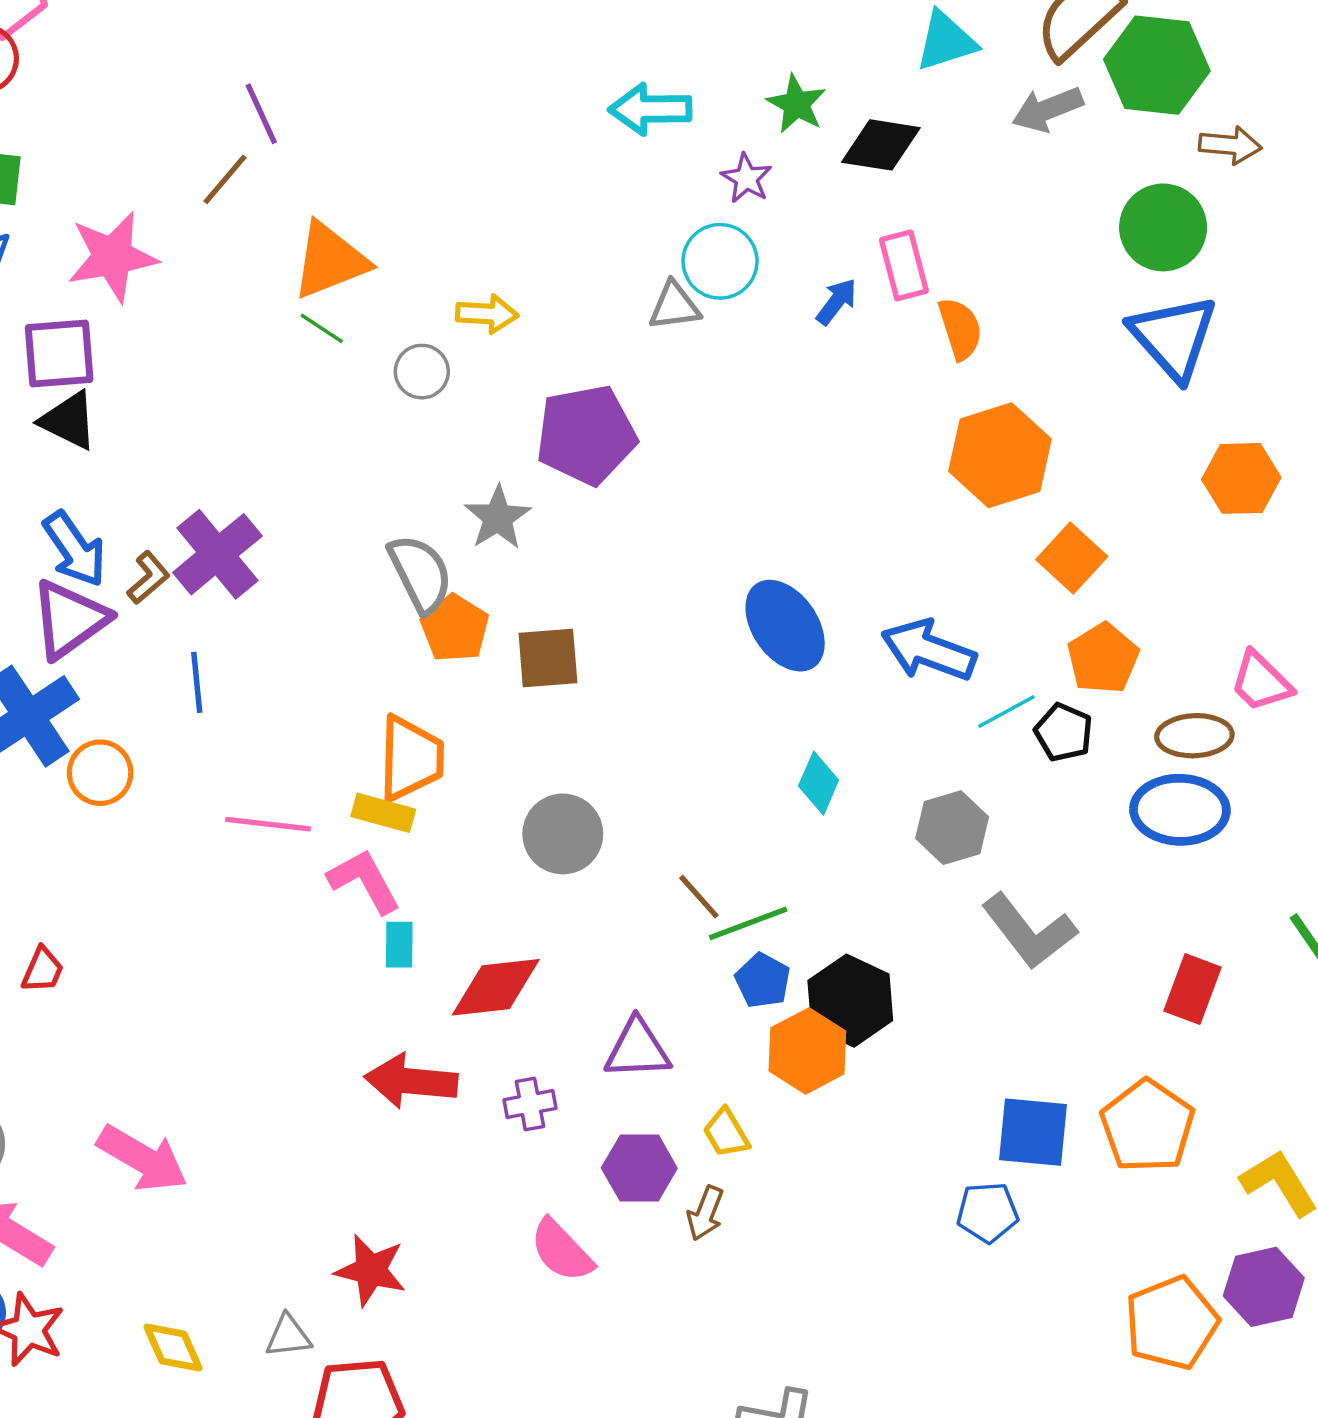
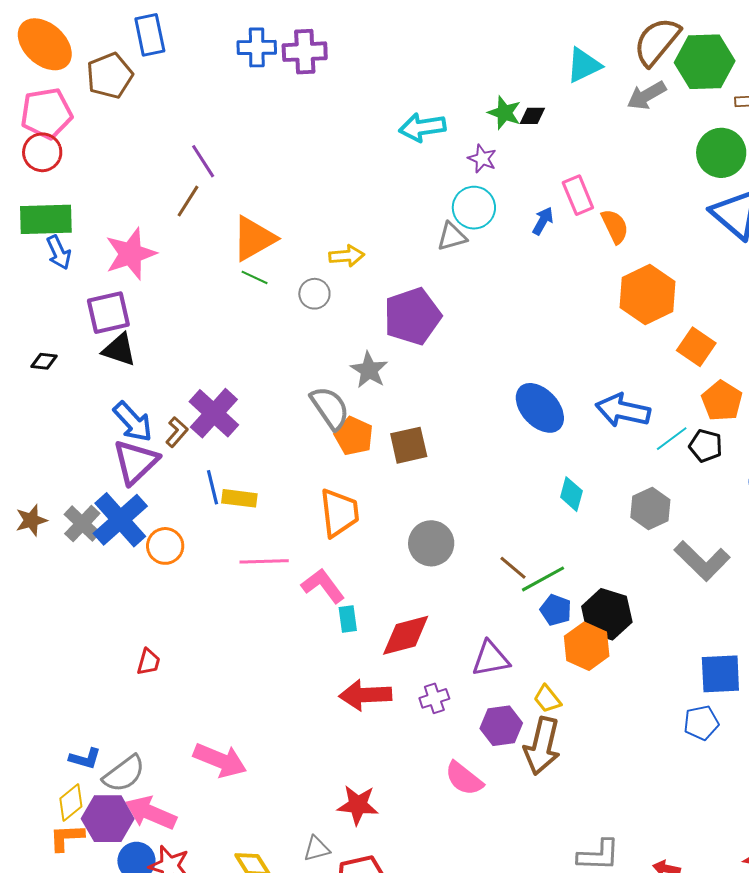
black diamond: (881, 145) -> (532, 116), moved, size x0.6
yellow rectangle: (383, 813) -> (239, 498), moved
brown arrow: (705, 1213) -> (542, 746), size x1.8

